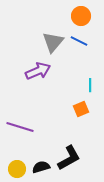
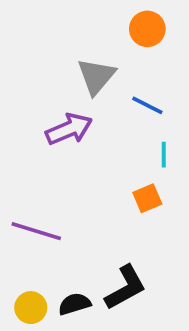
blue line: (79, 41) -> (147, 105), moved

